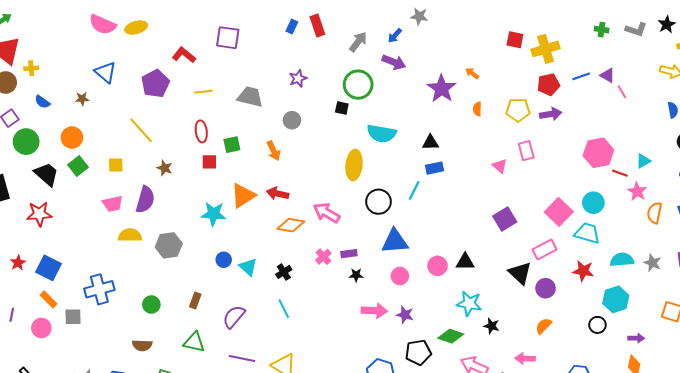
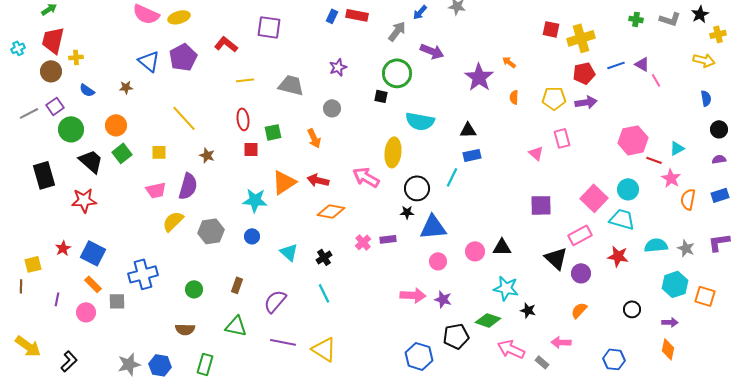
red rectangle: (317, 25) -> (357, 15), turned -60
blue arrow: (395, 36) -> (420, 12), moved
purple pentagon: (155, 84) -> (183, 57), moved
pink arrow: (327, 213) -> (366, 177), moved
purple square: (505, 219) -> (541, 205), turned 30
yellow semicircle: (130, 235) -> (173, 221), turned -45
blue circle: (224, 260) -> (252, 236), moved
black star: (356, 275) -> (407, 212), moved
cyan hexagon: (616, 299) -> (675, 284), moved

